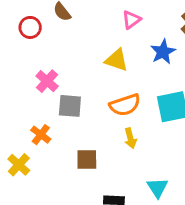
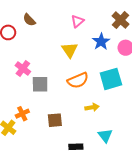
yellow triangle: (117, 60) -> (70, 50), turned 42
orange cross: (41, 135) -> (22, 114), moved, turned 32
yellow arrow: (130, 138) -> (92, 107), moved, turned -80

